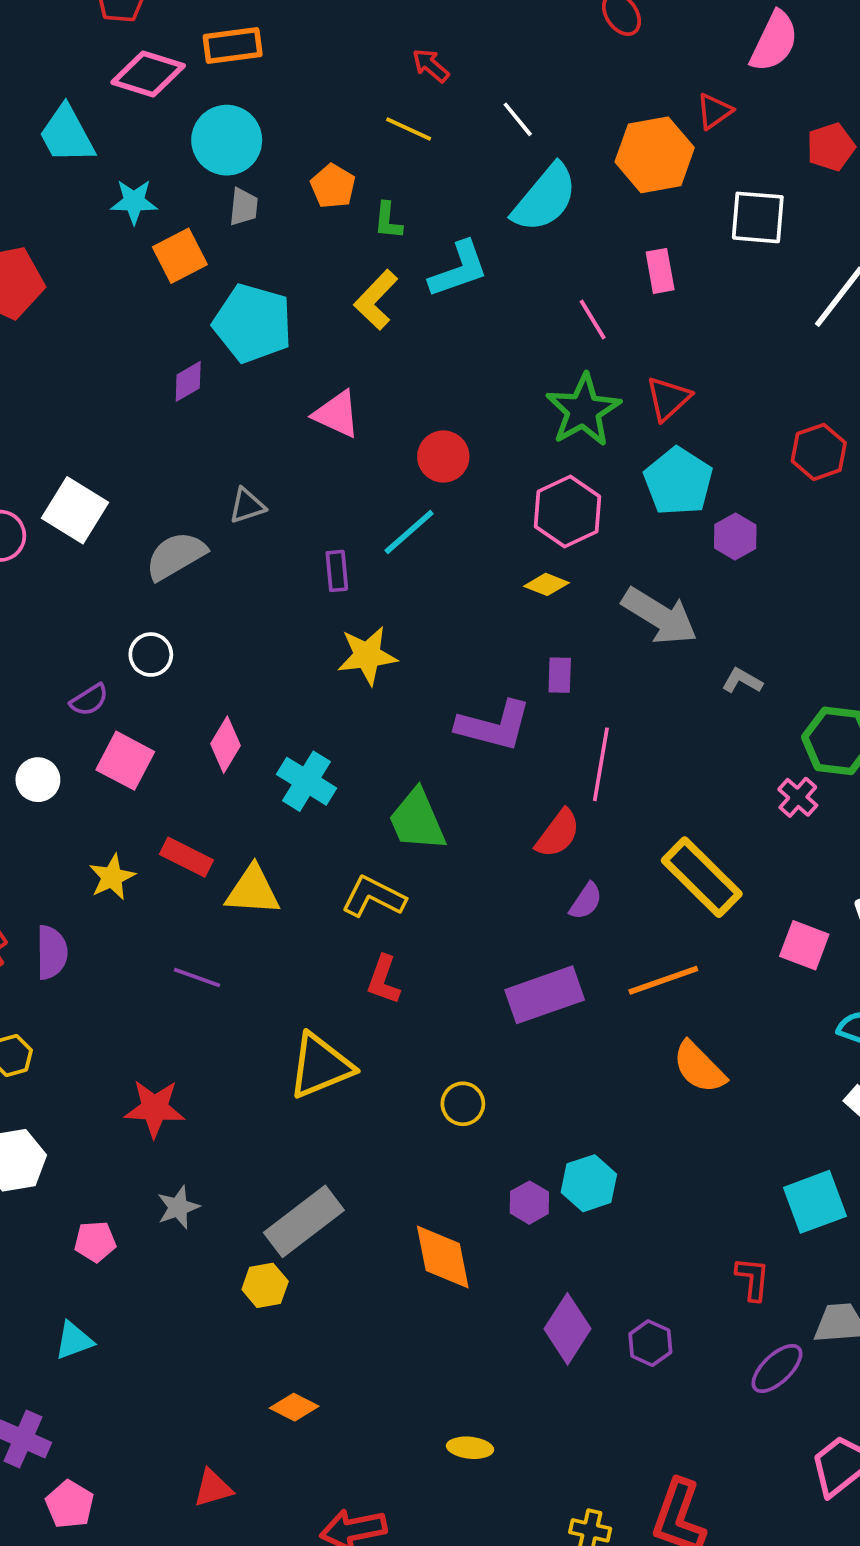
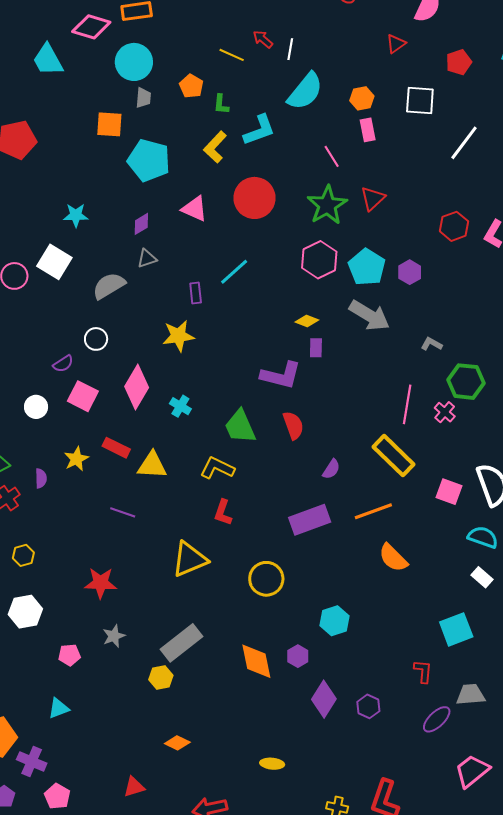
red arrow: (431, 65) -> (263, 39), moved
white line: (518, 119) -> (290, 49), turned 50
orange hexagon: (655, 155) -> (362, 98), moved, size x0.6
cyan star: (134, 202) -> (76, 215), moved
orange square: (180, 256) -> (109, 124), turned 32
purple diamond: (188, 381) -> (141, 224), moved
red circle: (443, 457) -> (254, 198), moved, size x1.5
cyan pentagon: (678, 481) -> (367, 267), moved
yellow diamond: (547, 584) -> (307, 321), moved
yellow star: (367, 656) -> (178, 336), moved
gray L-shape: (742, 681) -> (432, 344), moved
pink diamond: (226, 745) -> (137, 387), size x1.5
pink line: (601, 764) -> (407, 404), moved
cyan cross: (307, 781) -> (180, 406), size x0.7
red semicircle: (558, 834) -> (293, 425), moved, turned -56
purple semicircle: (52, 952) -> (41, 478), moved, size x0.7
yellow circle: (463, 1104) -> (266, 579), size x1.5
purple hexagon: (529, 1203) -> (298, 656), moved

